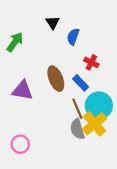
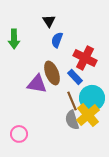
blue semicircle: (73, 37) -> (57, 40), moved
green arrow: (15, 42) -> (14, 39), turned 144
red cross: (91, 62) -> (85, 58), size x1.6
purple triangle: (22, 90) -> (37, 84), moved

